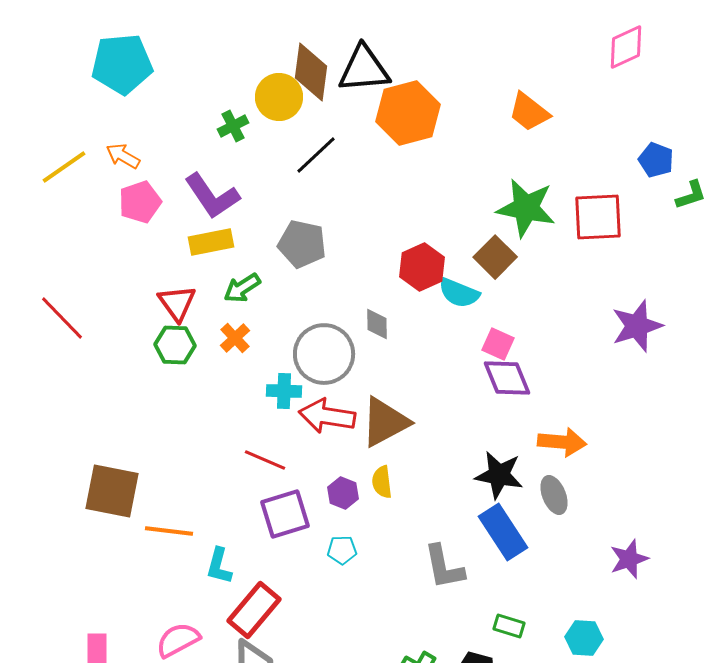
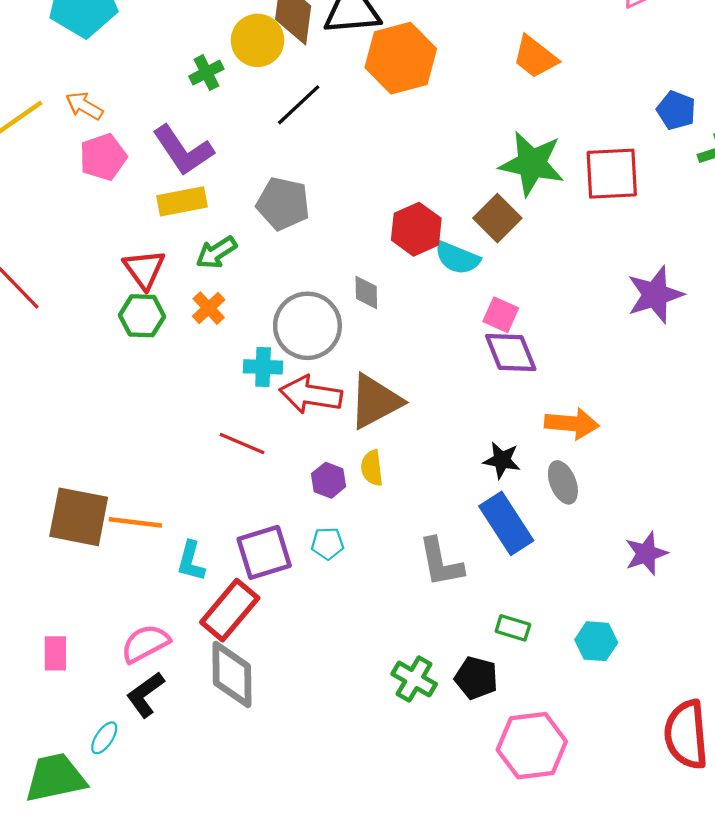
black star: (499, 475) -> (502, 460), size x0.7
brown square: (112, 491) -> (79, 517), moved
purple square: (285, 514) -> (264, 552), moved

